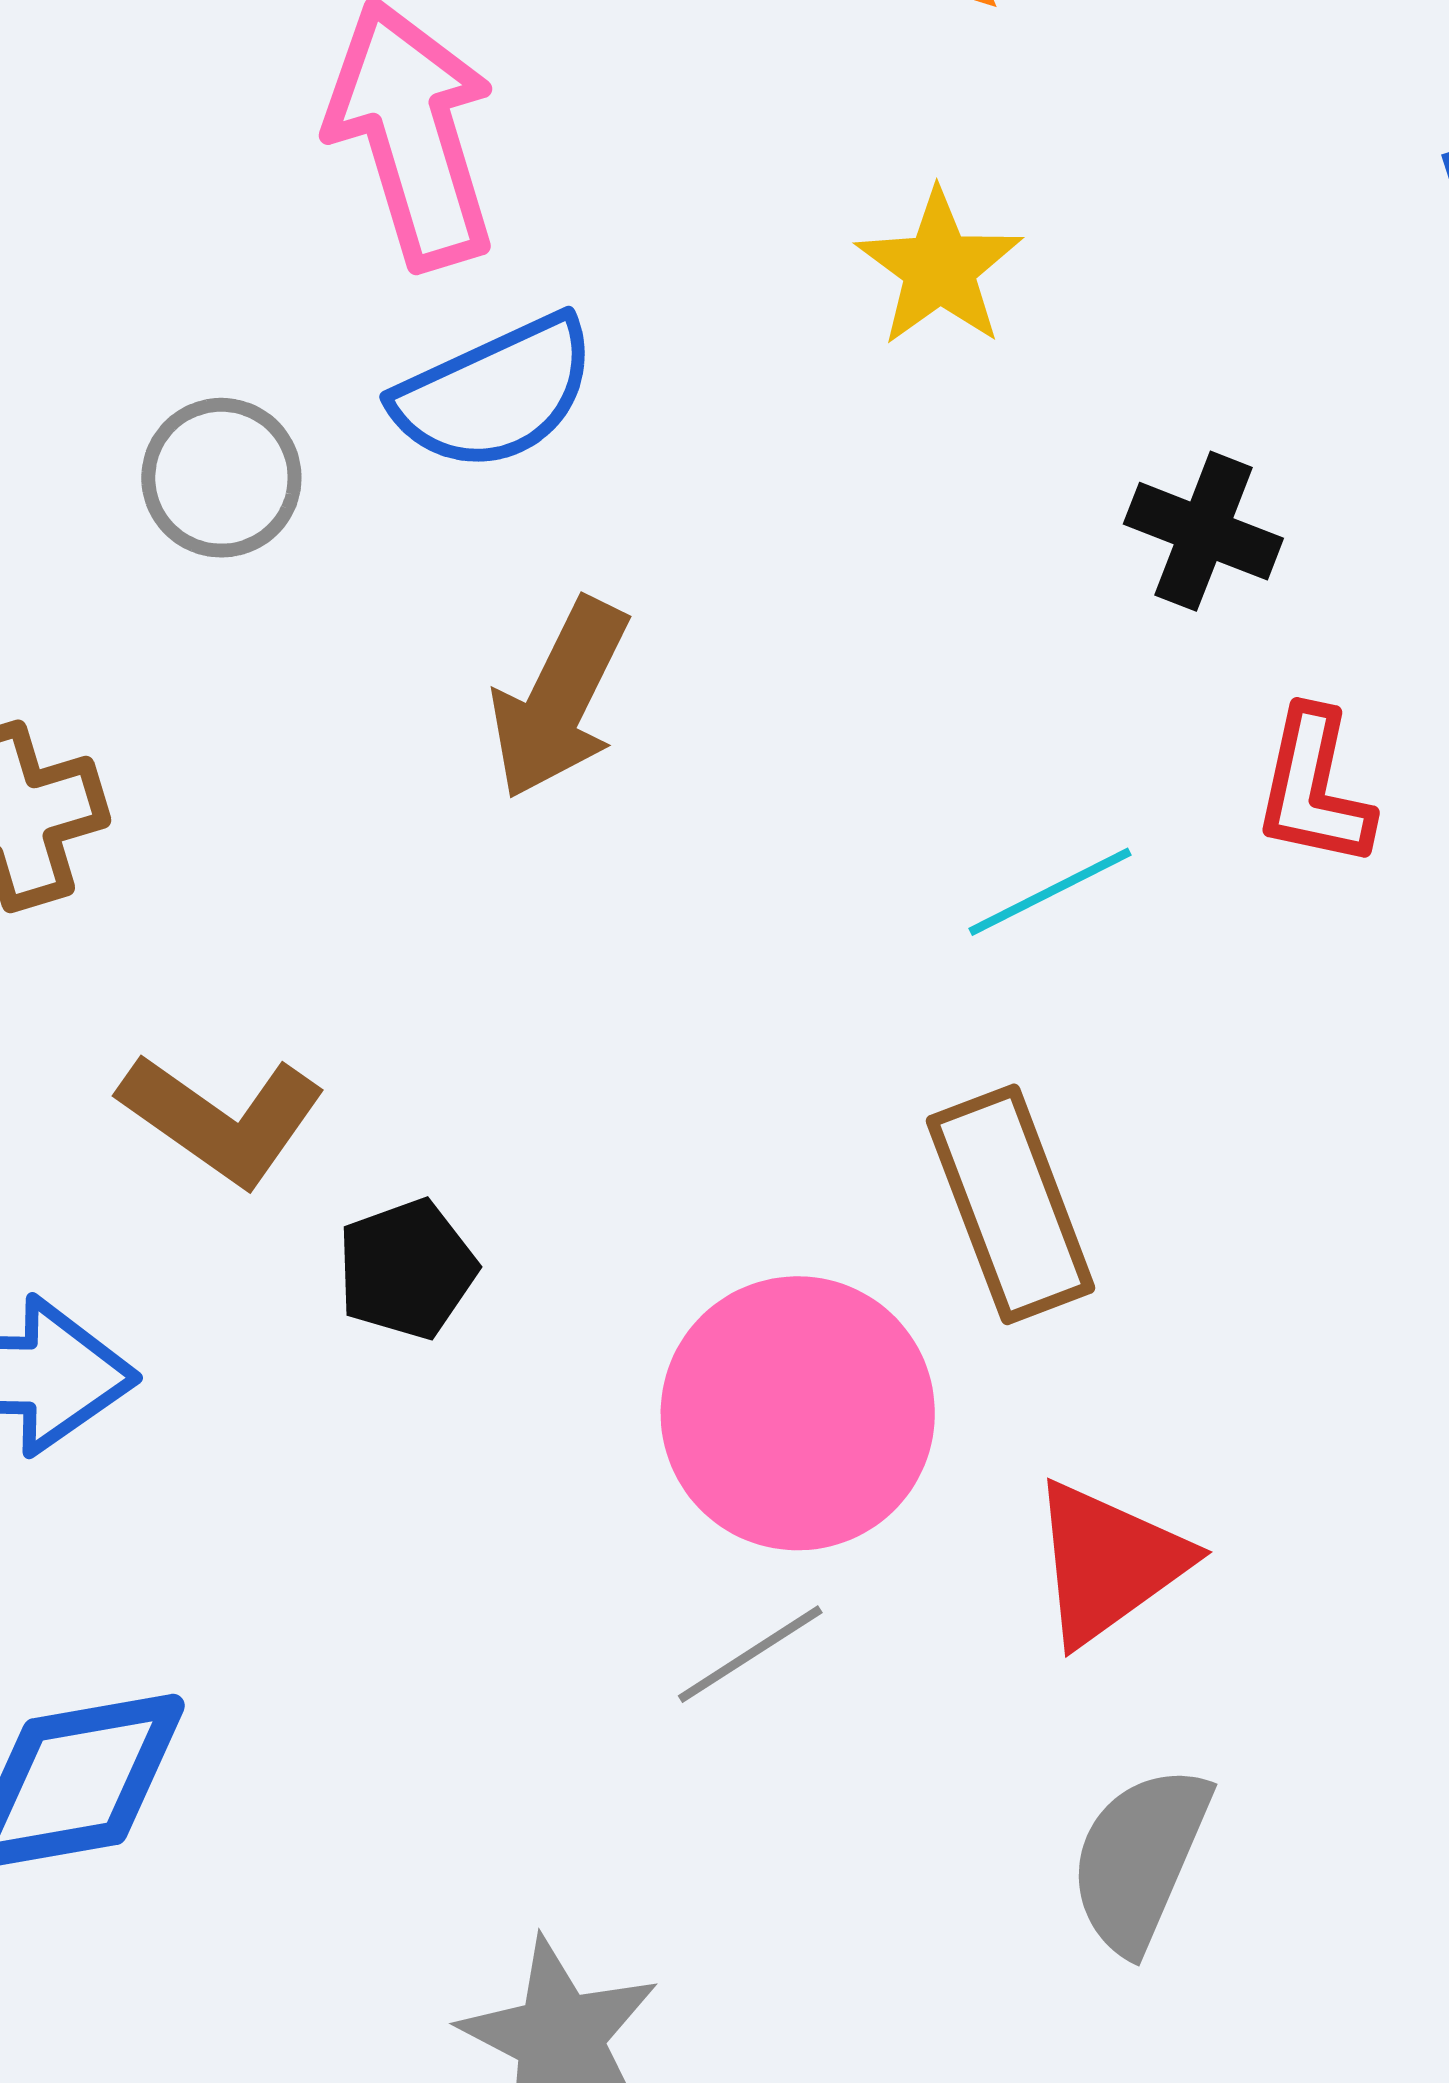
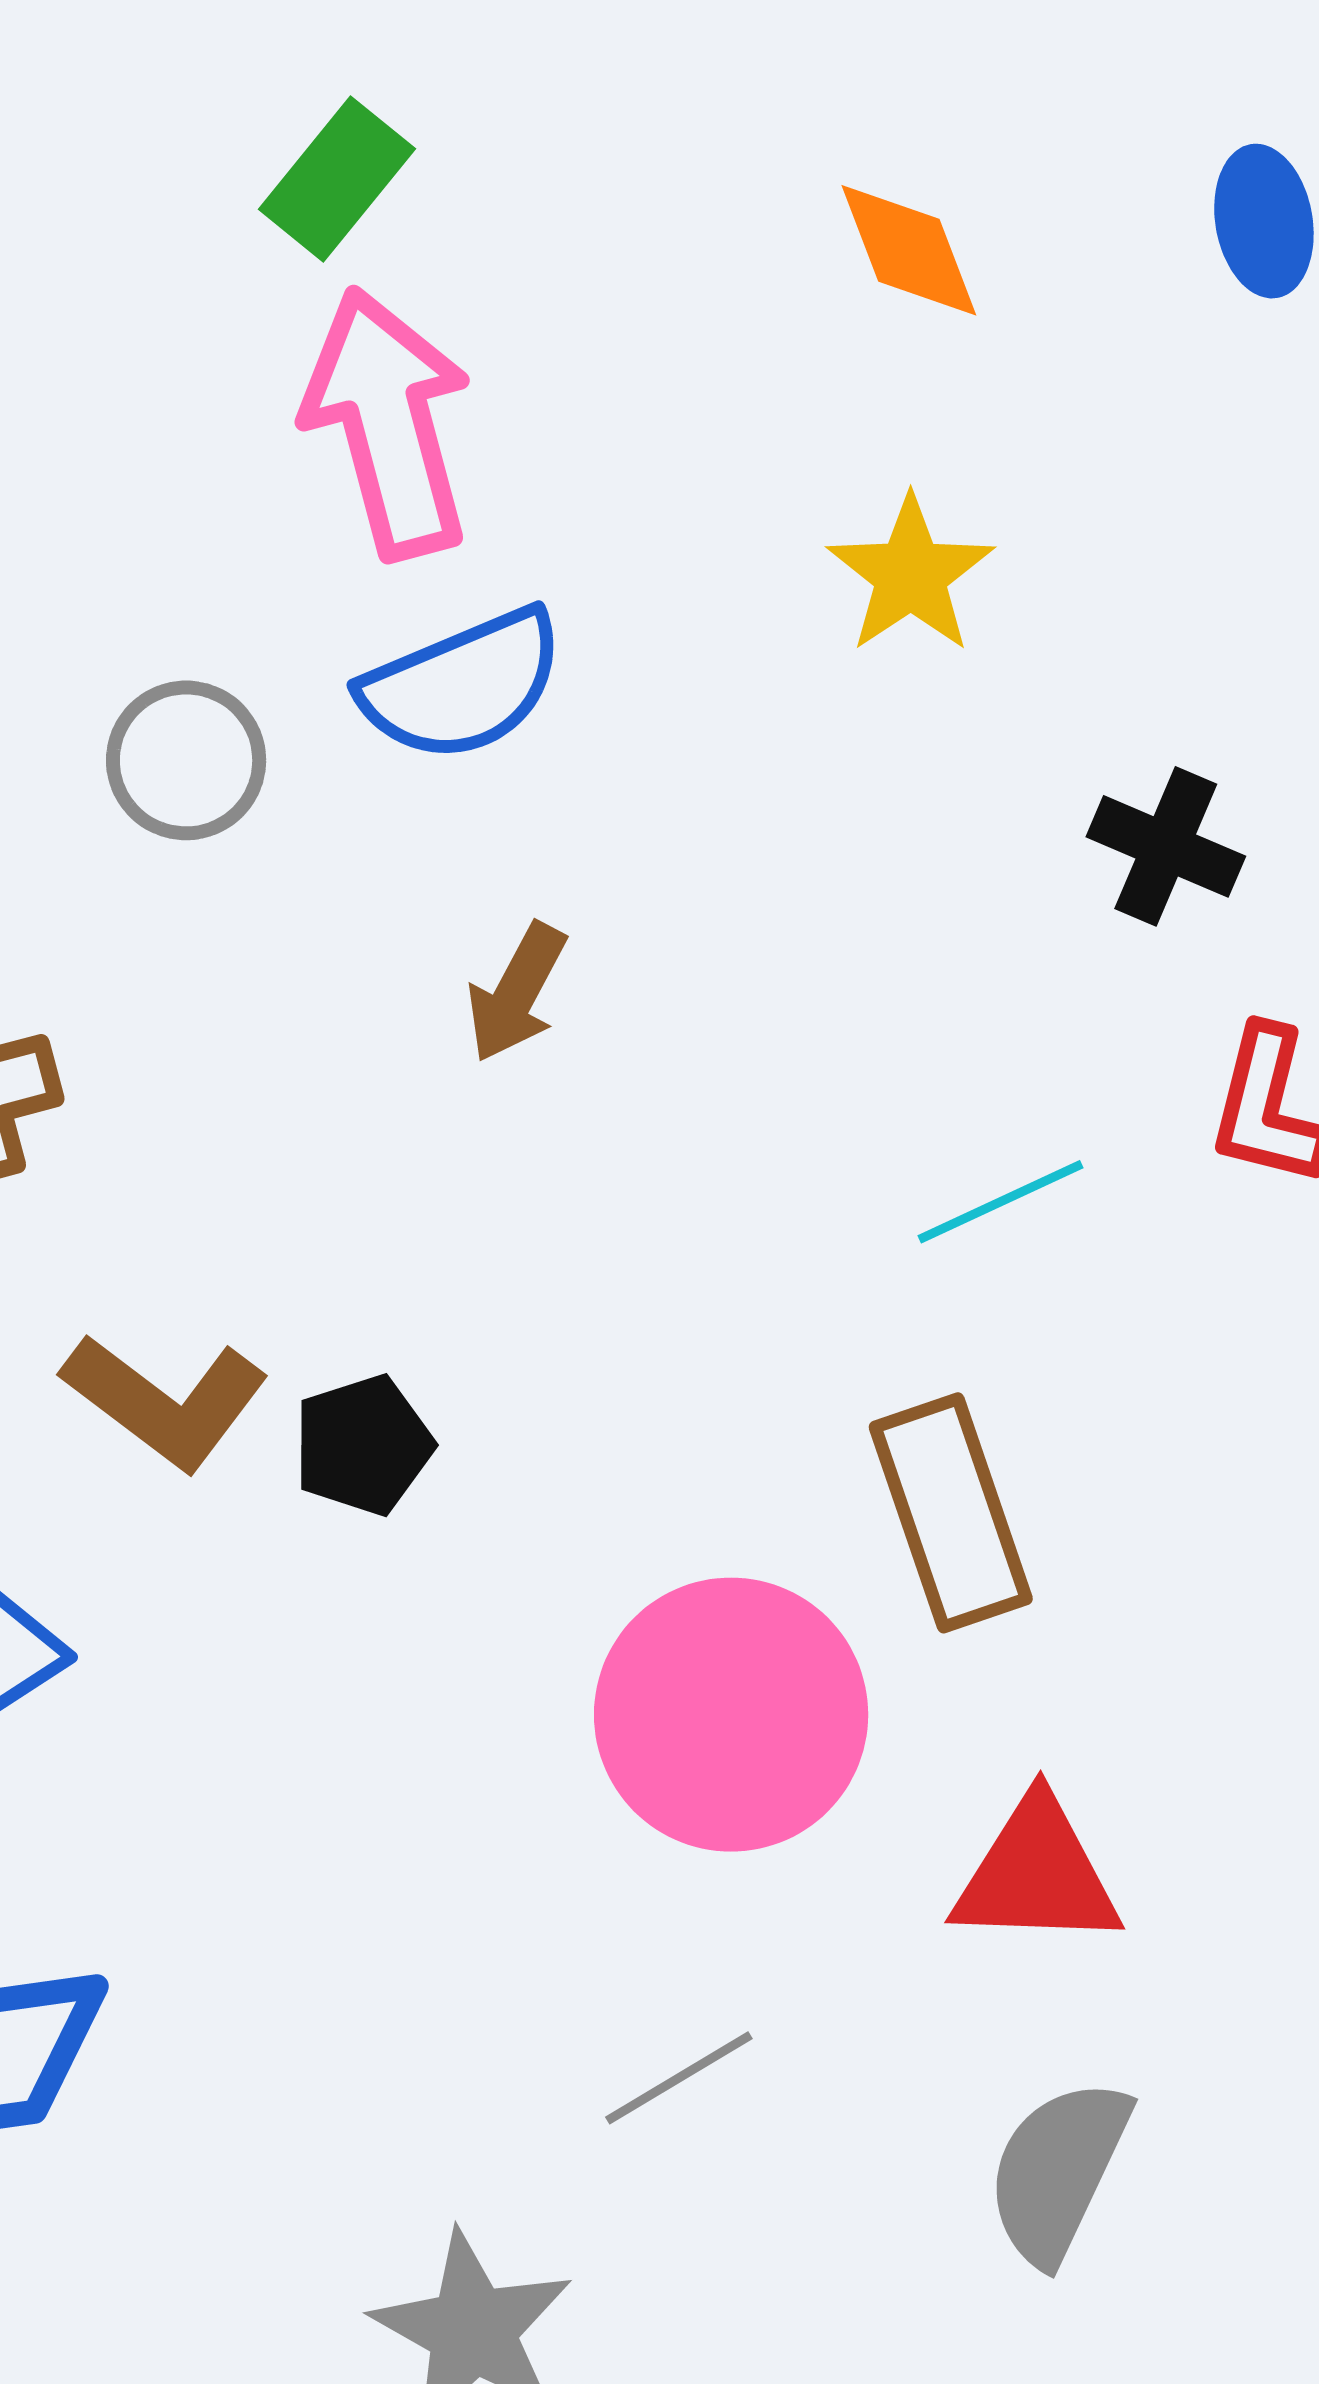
brown arrow: (559, 699) -> (517, 993), size x0.7
black pentagon: (407, 1269) -> (363, 1445), moved
red triangle: (1108, 1562) -> (1037, 1874), turned 36
gray line: (750, 1654) -> (679, 2078), moved

